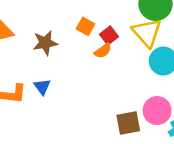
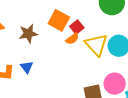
orange square: (86, 26) -> (59, 20), size x1.5
yellow triangle: (147, 33) -> (96, 45), moved

